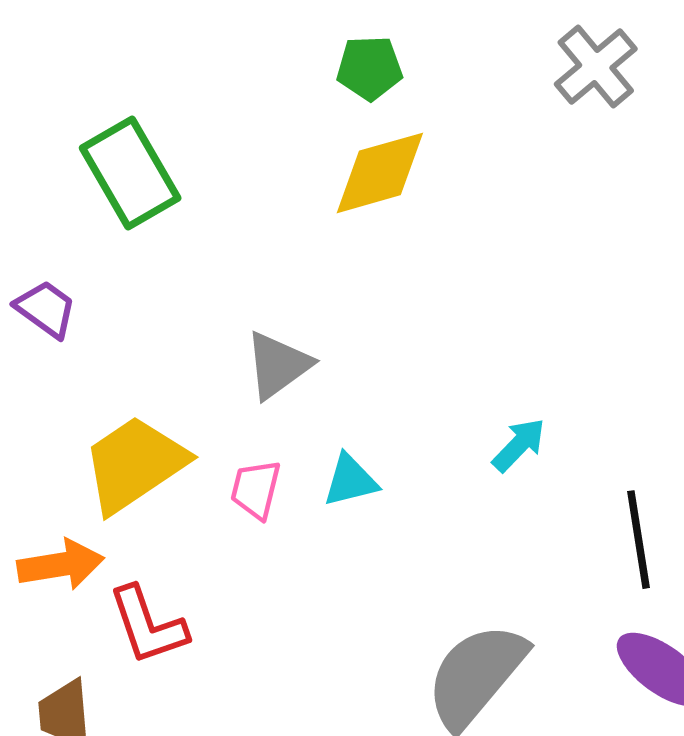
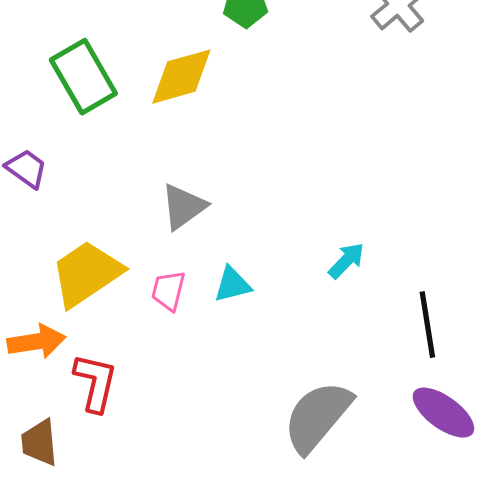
yellow diamond: (380, 173) -> (181, 77), moved
red L-shape: (148, 625) -> (95, 383), turned -148

